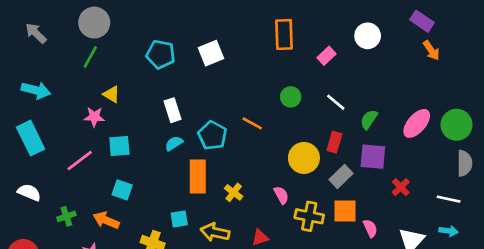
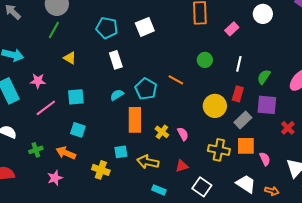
white line: (336, 102) -> (239, 64), turned 63
white rectangle: (173, 110) -> (116, 60), moved
pink star: (94, 117) -> (38, 81), moved
pink semicircle: (281, 195) -> (183, 134), moved

